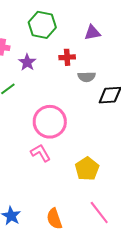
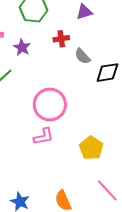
gray semicircle: (87, 77) -> (82, 56), turned 54
pink L-shape: (41, 153) -> (43, 136), turned 115

